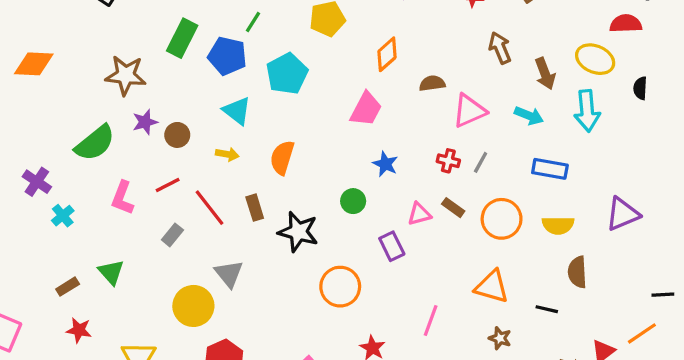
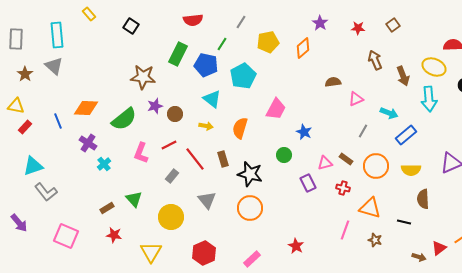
orange diamond: (387, 54) -> (303, 48), moved
orange diamond: (34, 64) -> (86, 108), moved
pink trapezoid: (366, 109) -> (276, 109), moved
pink triangle: (469, 111) -> (356, 99), size x0.7
cyan arrow: (529, 116) -> (389, 113), moved
red cross: (448, 161) -> (343, 188), moved
blue rectangle: (550, 169) -> (406, 135), turned -50
orange circle: (340, 287) -> (250, 208), moved
yellow circle: (193, 306) -> (171, 217), moved
pink line: (431, 320) -> (345, 230), moved

